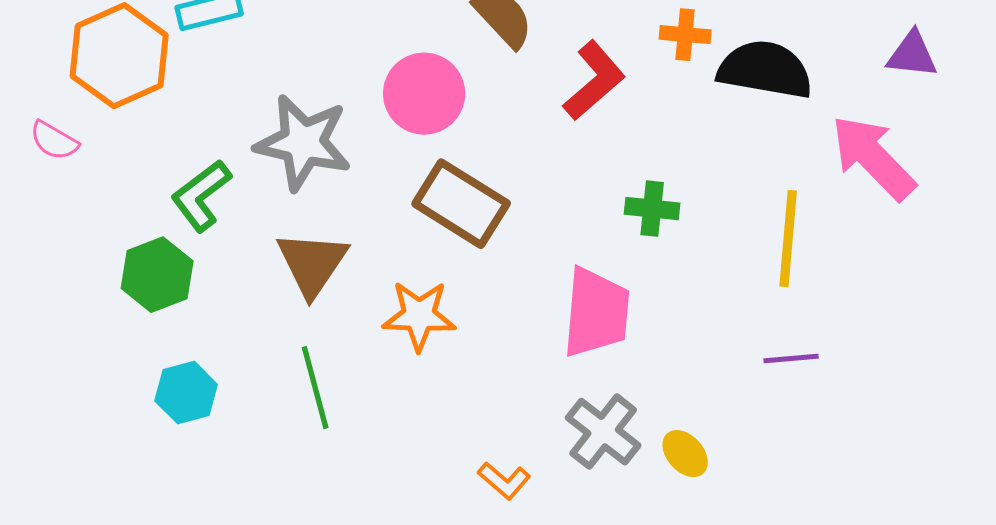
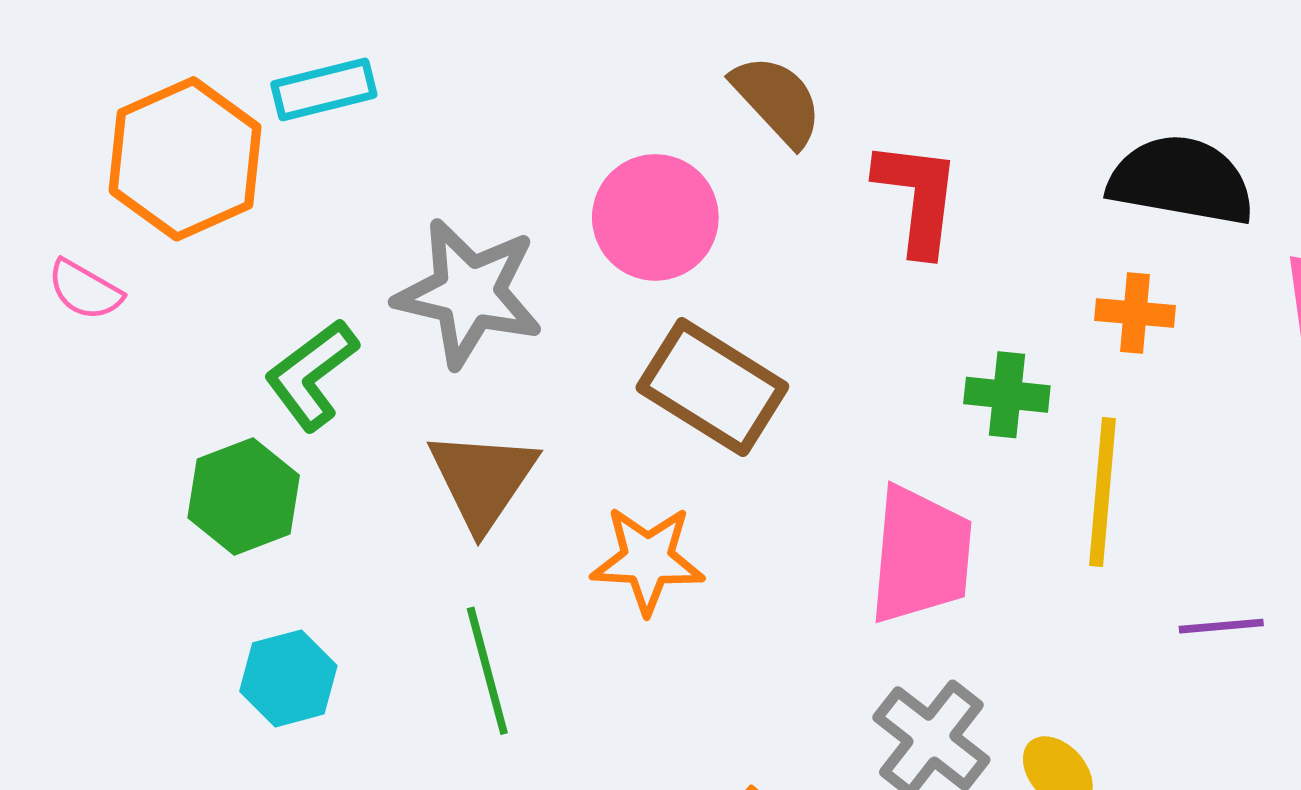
orange cross: (685, 35) -> (1135, 313), moved
red L-shape: (594, 81) -> (917, 197), turned -42
yellow line: (788, 239) -> (1103, 492), moved

